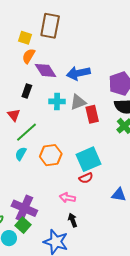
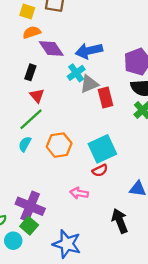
orange semicircle: (29, 56) -> (32, 32), turned 42
cyan cross: (57, 101) -> (76, 73), moved, turned -35
red triangle: (14, 115) -> (37, 96), moved
black arrow: (73, 220) -> (120, 221), moved, size x1.5

